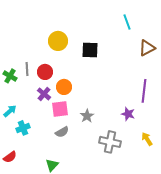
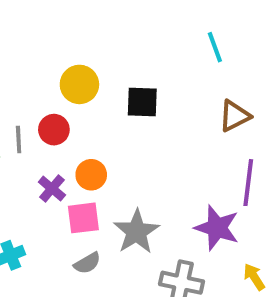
brown triangle: (147, 48) -> (235, 116), moved
red circle: (45, 72) -> (54, 130), moved
purple star: (128, 114) -> (217, 228), size x1.6
gray star: (87, 116) -> (136, 232), size x1.6

